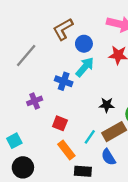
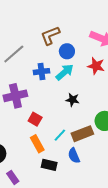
blue cross: (64, 81) -> (41, 72), moved, turned -35
purple cross: (35, 101) -> (15, 96), size x1.6
black star: (107, 105) -> (73, 100), moved

